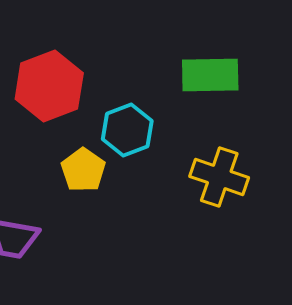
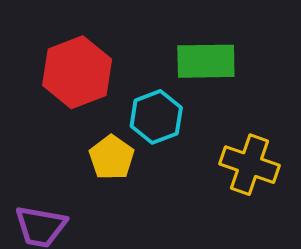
green rectangle: (210, 75) -> (206, 61), moved

